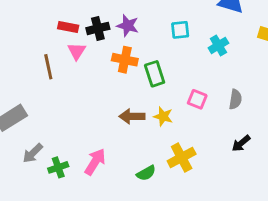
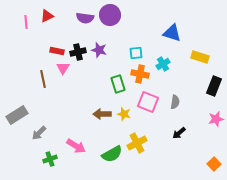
orange cross: (125, 60) -> (140, 74), moved
pink square: (197, 99) -> (148, 102), size x1.5
gray arrow: (33, 153) -> (39, 133), moved
pink arrow: (95, 162) -> (76, 146), turned 90
green cross: (58, 167) -> (50, 159), moved
green semicircle: (146, 173) -> (112, 154), size x1.5

